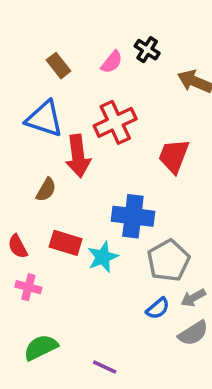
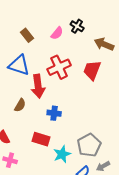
red trapezoid: (174, 156) -> (92, 70), moved
blue cross: (133, 216) -> (54, 113), moved, size x0.6
red rectangle: (66, 243) -> (41, 139), moved
cyan star: (103, 257) -> (62, 154), moved

